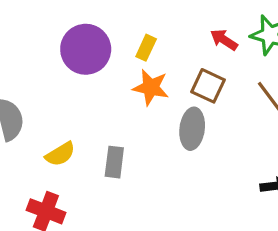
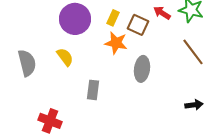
brown square: (208, 86) -> (138, 25), moved
yellow semicircle: (60, 154) -> (65, 57), moved, turned -96

